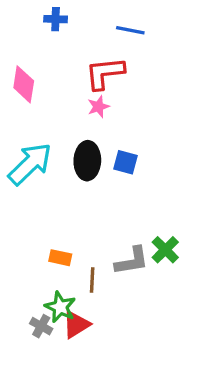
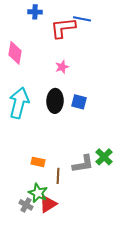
red L-shape: (105, 73) -> (63, 28), moved
cyan arrow: (30, 164) -> (19, 103), turned -32

